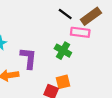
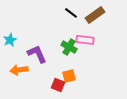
pink rectangle: (80, 32) -> (85, 40), moved
purple L-shape: (29, 58) -> (37, 54), turned -30

